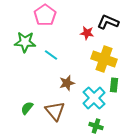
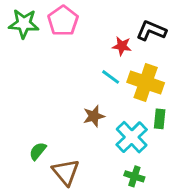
green star: (25, 42) -> (24, 24), moved
cyan line: (51, 55) -> (111, 77), moved
brown triangle: (55, 111) -> (66, 172), moved

